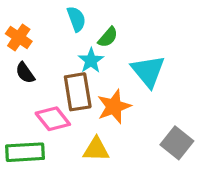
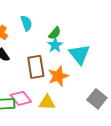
cyan semicircle: (76, 19) -> (26, 23), moved
cyan star: (91, 60) -> (55, 45), moved
pink diamond: (53, 119) -> (21, 98), moved

